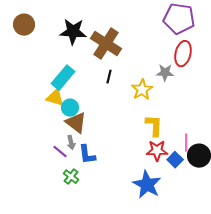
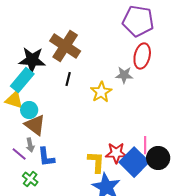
black star: (73, 32) -> (32, 60), moved
yellow L-shape: (154, 126) -> (96, 162), moved
blue square: (175, 160) -> (134, 162), size x1.8

